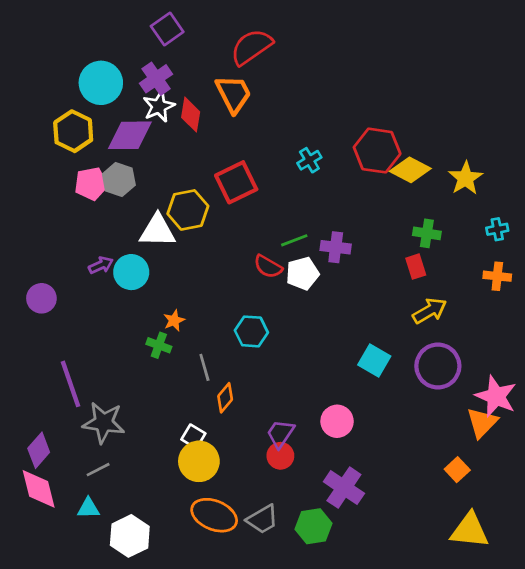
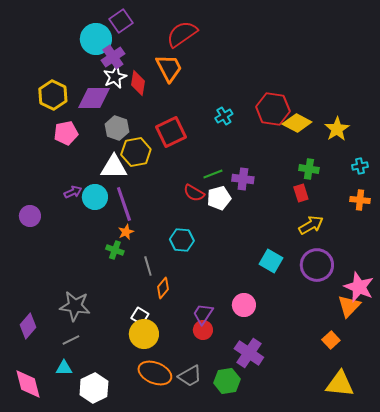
cyan circle: (101, 83) -> (96, 39), moved
gray hexagon: (119, 180) -> (117, 128), moved
purple line: (70, 384) -> (124, 204), moved
pink diamond: (39, 489) -> (28, 384), moved

